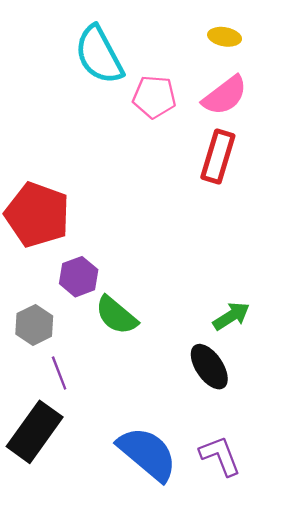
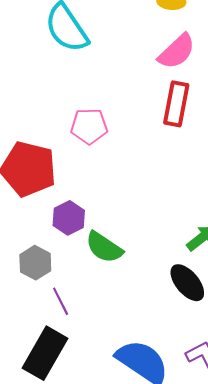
pink pentagon: (154, 97) -> (89, 126), moved

